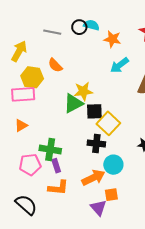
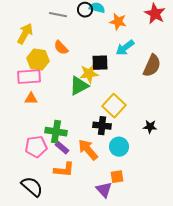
black square: (94, 111) -> (100, 63), moved
orange triangle: (21, 125) -> (31, 99), moved, turned 32
purple rectangle: (56, 166) -> (62, 148), turned -32
orange arrow: (93, 178) -> (88, 150), moved, turned -105

